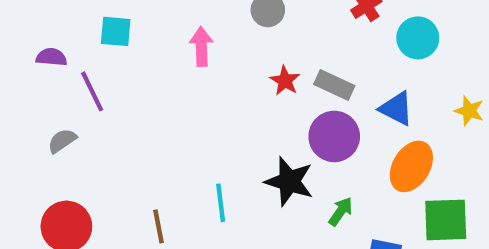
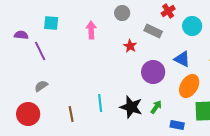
gray rectangle: (334, 85) -> (153, 31), moved
gray semicircle: (62, 141) -> (41, 86), moved
black star: (289, 181) -> (131, 107), moved

